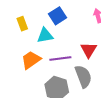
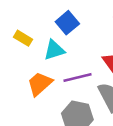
yellow rectangle: (22, 24) -> (23, 38), turned -32

